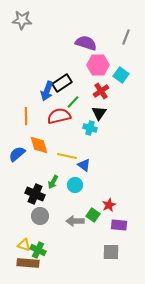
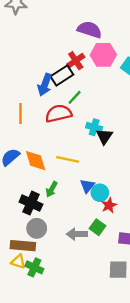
red cross: (101, 91) -> (76, 61), moved
black triangle: (99, 113) -> (104, 136), moved
orange diamond: (39, 145) -> (36, 161), moved
blue triangle: (84, 165) -> (87, 186), moved, turned 32
cyan circle: (75, 185) -> (100, 193), moved
red star: (109, 205) -> (109, 205), moved
brown rectangle: (28, 263) -> (23, 246), moved

